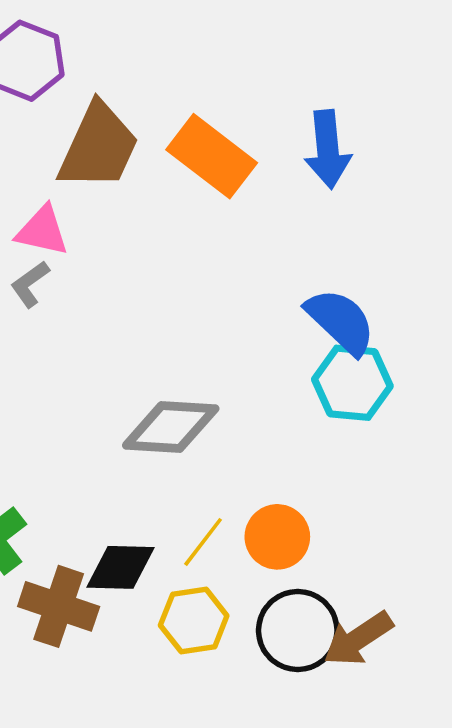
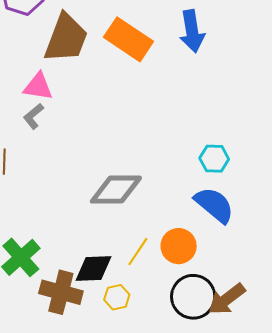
blue semicircle: (341, 321) -> (214, 205), moved
cyan hexagon: (352, 383) -> (214, 159), size x0.7
yellow hexagon: (194, 621) -> (117, 297), moved, size x0.7

